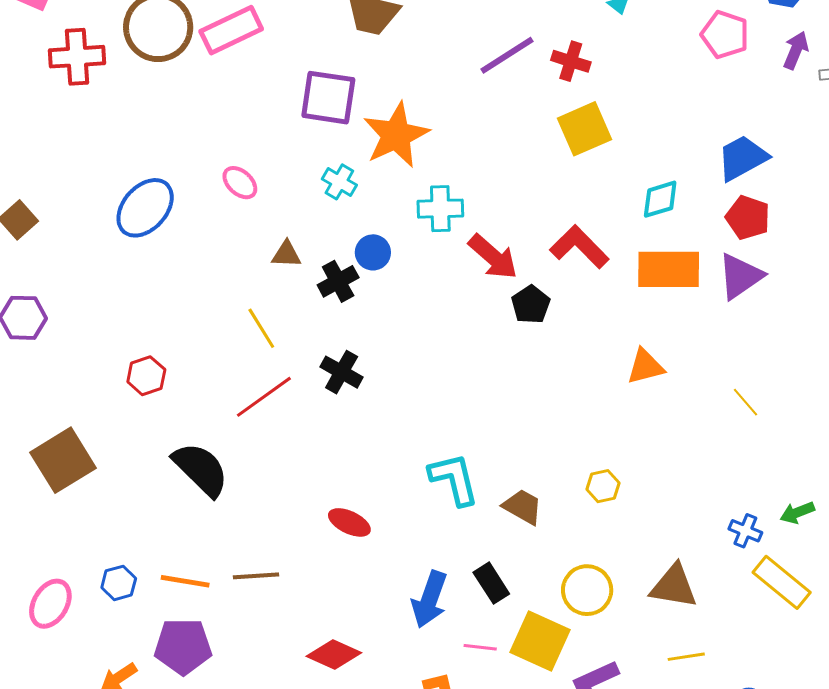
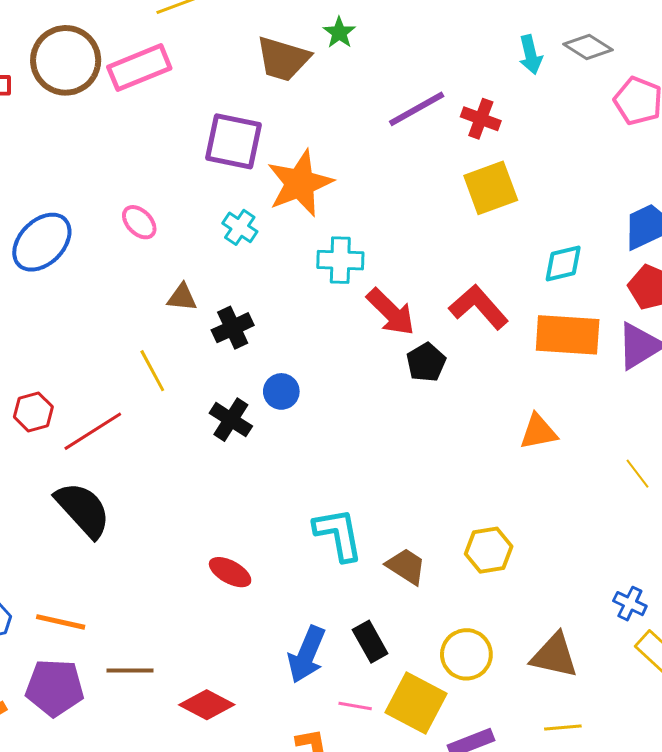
blue circle: (373, 252) -> (281, 391), moved
red line: (264, 397) -> (93, 431), moved
yellow hexagon: (603, 486) -> (489, 550), size x1.4
brown line: (256, 576) -> (130, 670), moved

